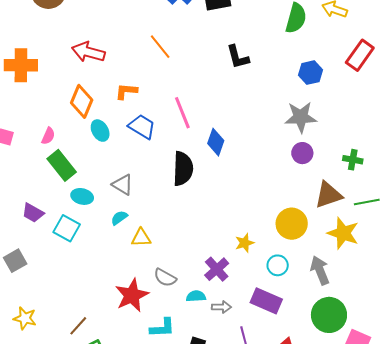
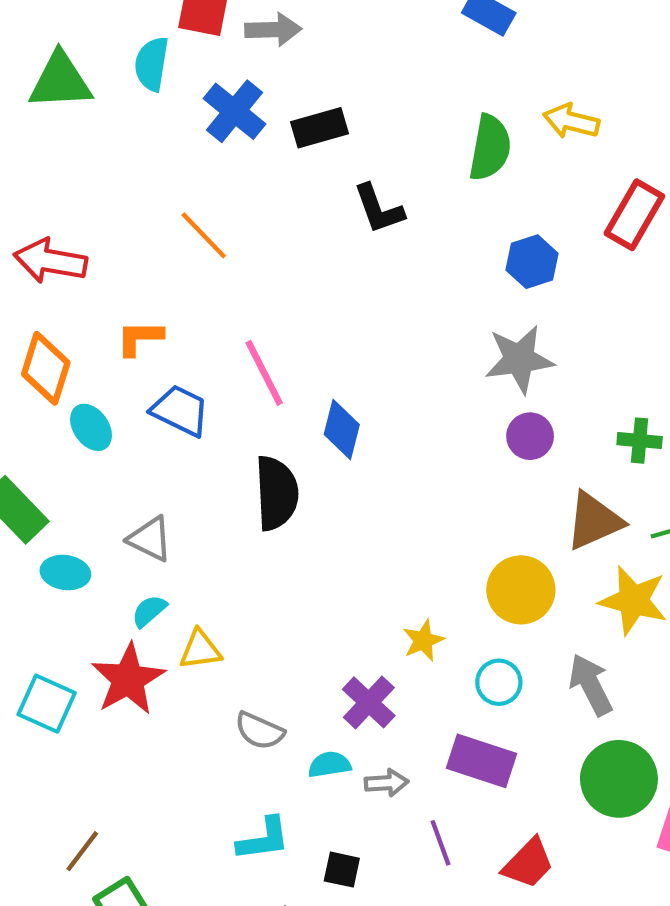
black L-shape: (238, 57) -> (379, 209), moved
cyan square: (67, 228) -> (47, 704), moved
red star: (132, 295) -> (128, 679), moved

